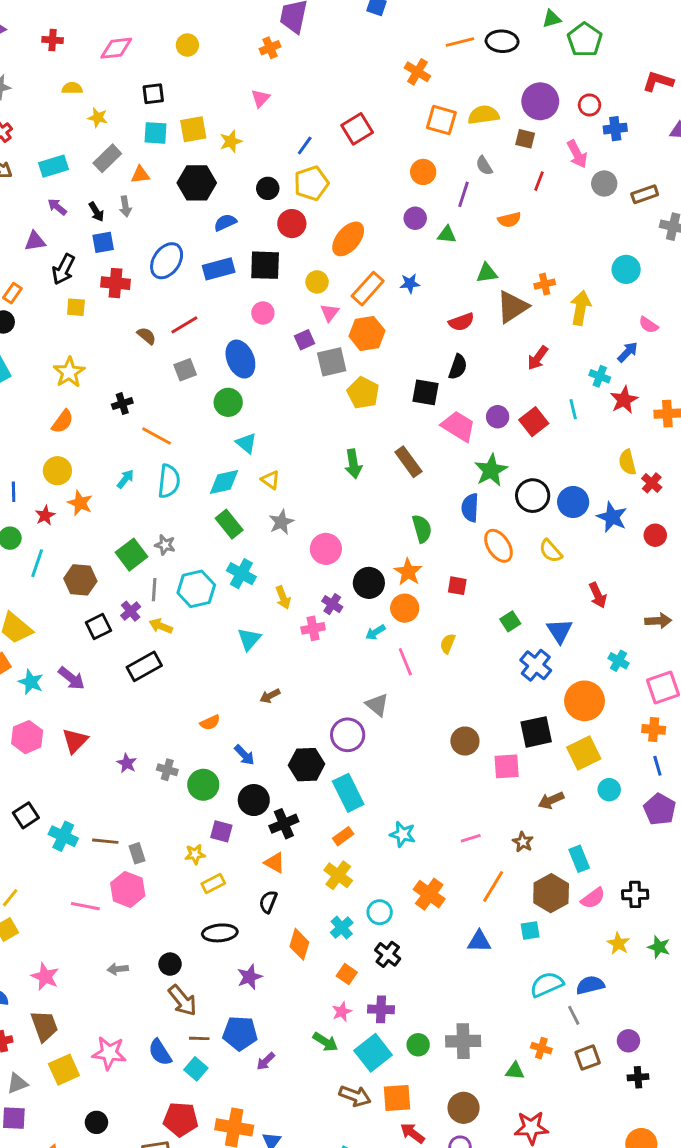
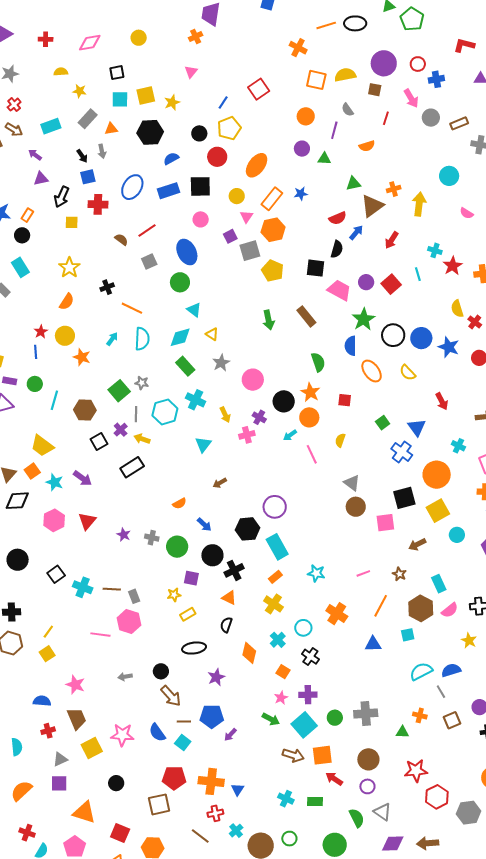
purple arrow: (57, 207) -> (35, 155), moved
blue arrow: (628, 352) -> (356, 232), moved
red star: (45, 515) -> (41, 332), moved
gray triangle: (377, 705) -> (352, 483), moved

